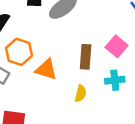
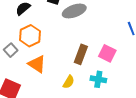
pink square: (117, 46) -> (107, 53), turned -30
orange triangle: (46, 69) -> (37, 64), moved

